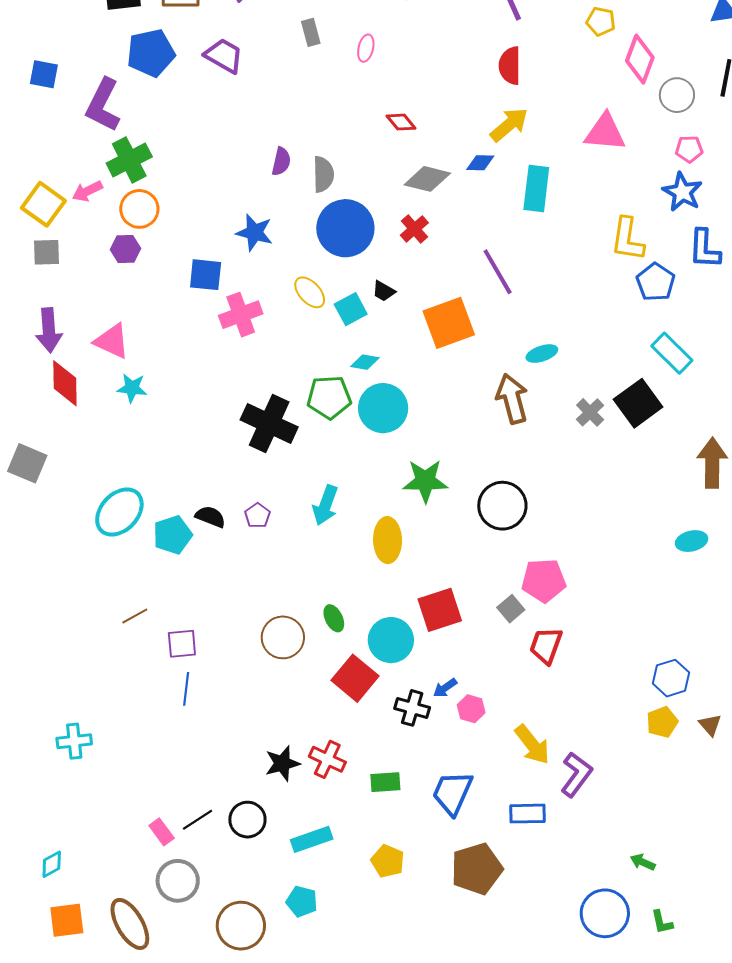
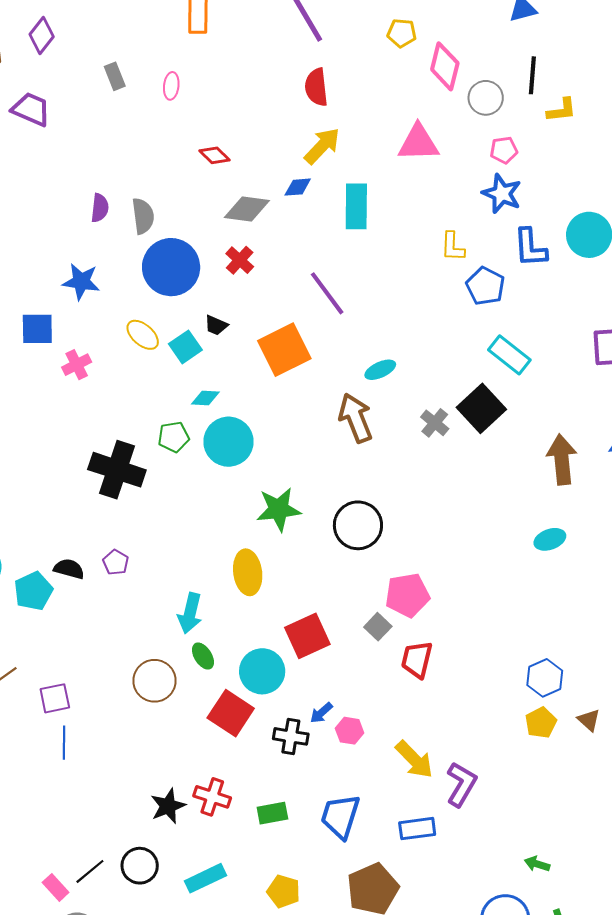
yellow L-shape: (627, 239) -> (453, 247), size x0.7
pink cross: (241, 315) -> (77, 365), size x0.7
green pentagon: (329, 397) -> (174, 437), size x0.7
cyan arrow: (325, 505) -> (190, 613), moved

